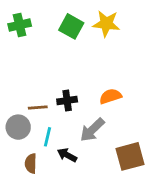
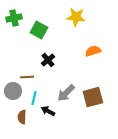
green square: (71, 26) -> (39, 30), moved
orange semicircle: (110, 96) -> (93, 51), moved
black cross: (67, 100) -> (48, 60), moved, turned -32
brown square: (130, 156) -> (93, 97), moved

